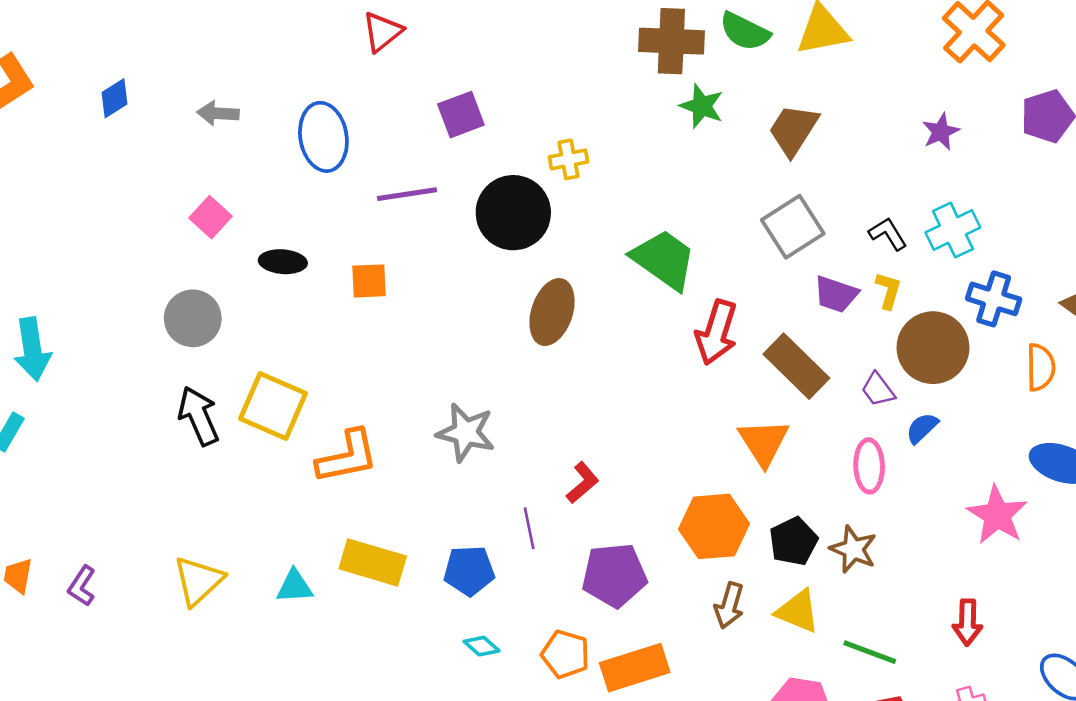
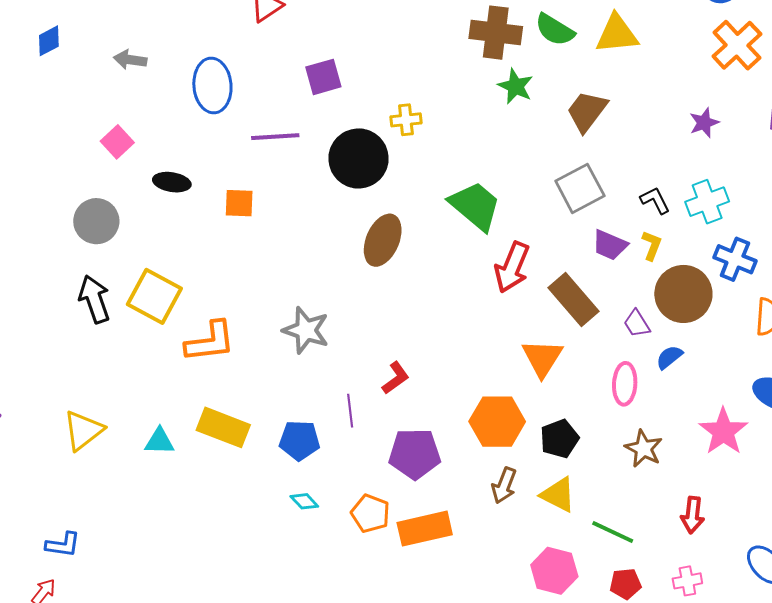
brown star: (853, 549) -> (644, 449), moved

